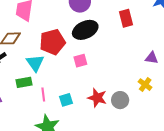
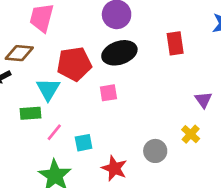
purple triangle: (152, 58) -> (203, 100), turned 40
pink line: (43, 95) -> (54, 132), turned 40
red star: (97, 98) -> (114, 168), moved

